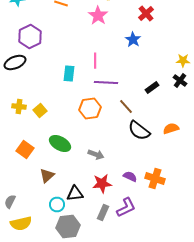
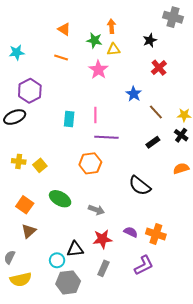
red cross: (146, 14) -> (159, 68), moved
cyan rectangle: (69, 74) -> (69, 119), moved
brown line: (126, 106) -> (156, 112), moved
orange semicircle: (171, 128) -> (181, 168), moved
brown triangle: (47, 176) -> (29, 231), moved
purple L-shape: (126, 208) -> (144, 265), moved

